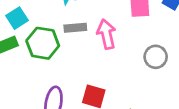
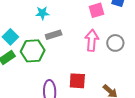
pink arrow: (106, 34) -> (92, 40), moved, turned 30

